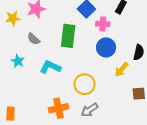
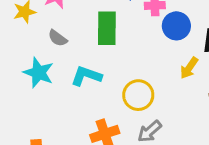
blue circle: (106, 47) -> (176, 26), moved
cyan star: (18, 61) -> (39, 73), size x1.5

